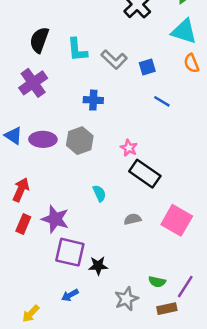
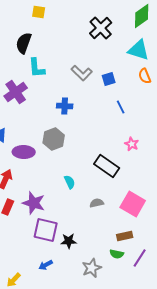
black semicircle: (39, 40) -> (24, 43), moved
cyan L-shape: (77, 50) -> (37, 68), moved
blue line: (162, 101) -> (121, 107), turned 32
purple ellipse: (43, 139) -> (24, 152), moved
pink star: (129, 148) -> (132, 144), moved
brown rectangle: (167, 309) -> (125, 236), moved

